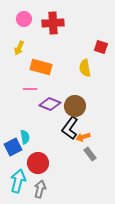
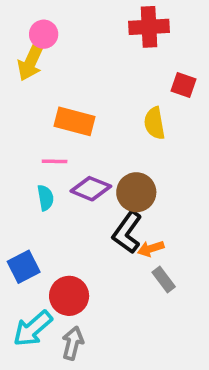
red cross: (53, 23) -> (149, 27), moved
yellow arrow: (19, 48) -> (31, 61), moved, size x1.5
cyan semicircle: (25, 137) -> (45, 198), moved
cyan arrow: (18, 181) -> (33, 329), turned -145

